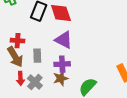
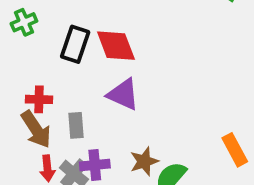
purple cross: (62, 64) -> (95, 165), moved
brown star: (61, 78) -> (144, 161), moved

